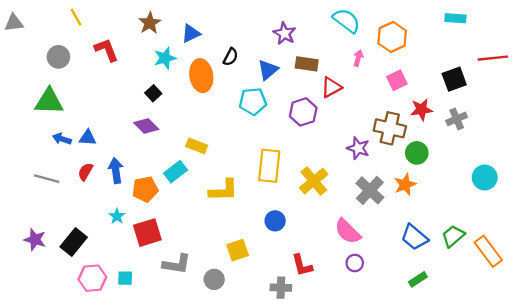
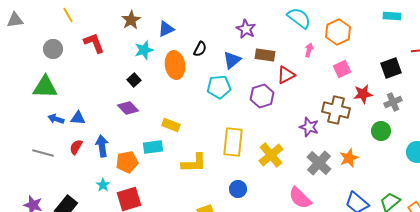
green circle: (417, 153) -> (381, 131), moved
cyan rectangle: (176, 172) -> (153, 147), turned 30

